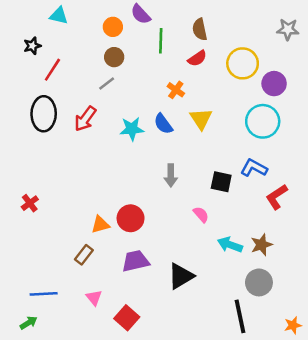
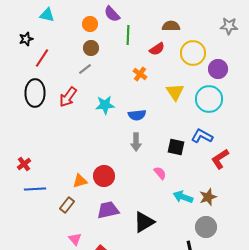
brown semicircle: (200, 29) -> (171, 26), moved, turned 102
yellow triangle: (201, 119) -> (175, 92), moved
blue semicircle: (163, 124) -> (137, 115), moved, turned -60
blue line: (44, 294) -> (35, 189), moved

